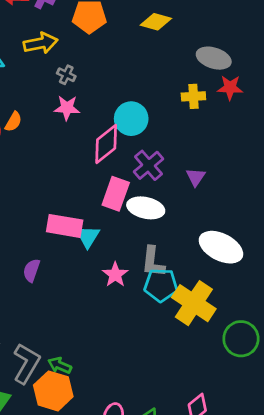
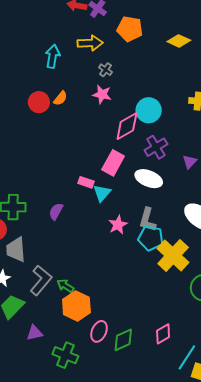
pink rectangle: (116, 194) -> (113, 163), moved
pink rectangle: (65, 226) -> (86, 182), size x0.6
orange hexagon: (53, 391) -> (76, 306), moved

